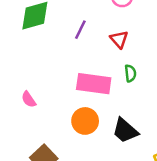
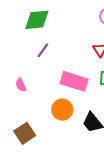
purple line: (80, 30) -> (43, 50), moved

